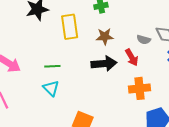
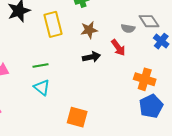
black arrow: (104, 64) -> (91, 57), size x0.7
orange cross: (140, 88) -> (145, 79), moved, turned 30

